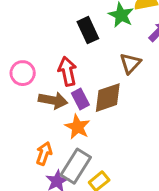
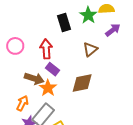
brown diamond: (108, 98) -> (82, 83), moved
purple rectangle: (80, 99) -> (53, 69), turned -32
brown arrow: (53, 100) -> (34, 79), moved

